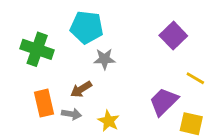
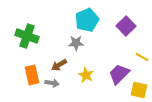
cyan pentagon: (87, 27) -> (87, 20), moved, turned -30
yellow star: (109, 121) -> (86, 75), moved

